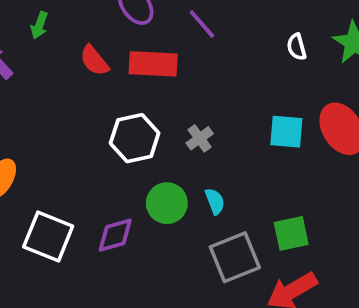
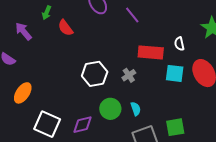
white semicircle: (297, 47) -> (179, 44), moved
red semicircle: (94, 61) -> (65, 28), moved
red rectangle: (153, 64) -> (151, 52), moved

